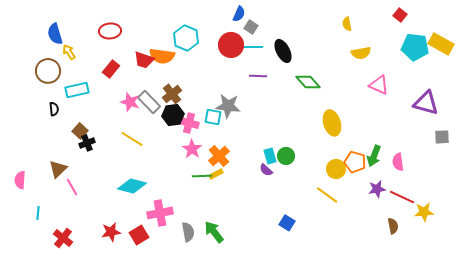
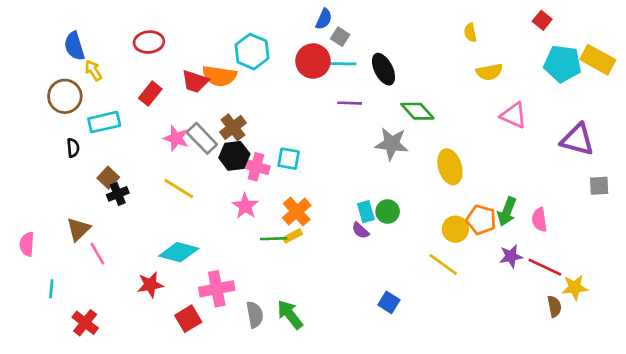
gray star: (228, 106) -> (392, 144), moved
pink star: (192, 149) -> (245, 206), moved
brown semicircle: (393, 226) -> (554, 306), moved
red star: (111, 232) -> (150, 285), moved

